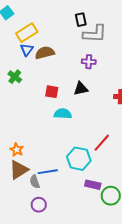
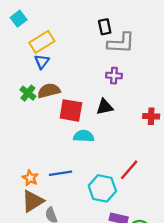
brown semicircle: (45, 53) -> (49, 91), moved
red square: (52, 92) -> (71, 110), size x1.5
blue line: (48, 172) -> (60, 173), moved

